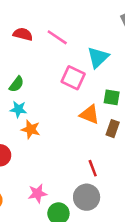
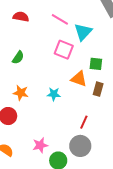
pink line: (57, 37) -> (60, 19), moved
cyan star: (18, 109) -> (54, 94), moved
orange star: (31, 129) -> (21, 93), moved
red line: (93, 168) -> (84, 122), turned 48

